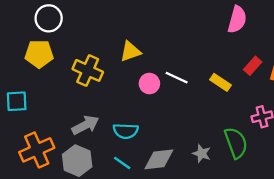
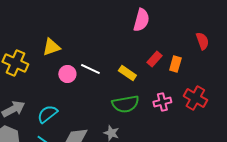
cyan semicircle: (126, 131) -> (47, 114), turned 140
green semicircle: (236, 143) -> (125, 104), moved, turned 100

